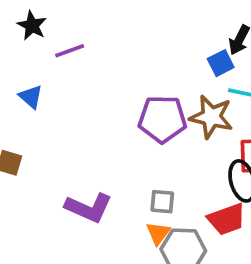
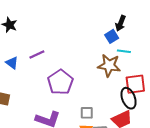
purple line: (70, 51) -> (37, 54), moved
purple pentagon: (162, 119) -> (60, 82), moved, turned -30

